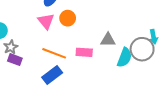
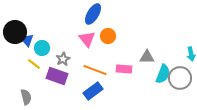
gray star: (11, 47) -> (63, 59), moved
gray circle: (142, 49) -> (180, 78), moved
purple rectangle: (15, 60) -> (57, 76), size x1.5

